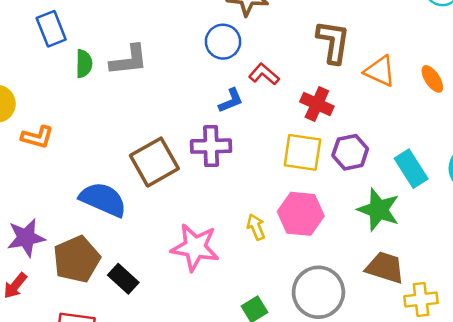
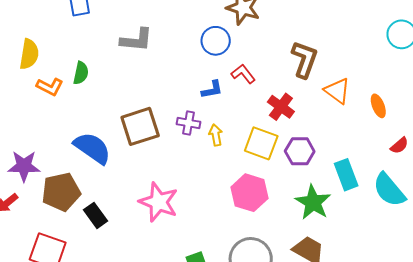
green semicircle: (84, 64) -> (81, 73), moved
purple cross: (211, 146) -> (188, 123), size x0.7
yellow arrow: (256, 227) -> (216, 135), moved

